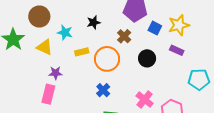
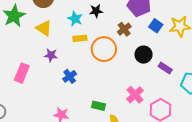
cyan star: (65, 33) -> (75, 19), moved
purple rectangle: (177, 50) -> (165, 68), moved
blue cross: (103, 90) -> (70, 76), moved
pink rectangle: (48, 94) -> (22, 73), moved

